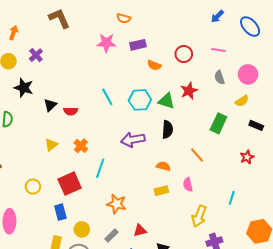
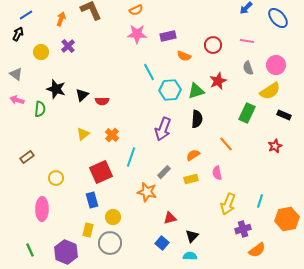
orange semicircle: (124, 18) -> (136, 10), moved, turned -40
orange arrow: (14, 33) -> (61, 19), moved
black star: (24, 88) -> (56, 89), moved
cyan line: (107, 97) -> (149, 72), moved
green triangle: (166, 101) -> (196, 91), turned -36
yellow semicircle: (242, 101) -> (270, 91), size x1.5
purple arrow: (133, 140) -> (163, 129), turned -60
orange semicircle: (163, 166) -> (193, 155), turned -48
yellow circle: (33, 187) -> (56, 178), moved
cyan line: (232, 198) -> (260, 201), moved
gray rectangle: (111, 236) -> (164, 172), moved

